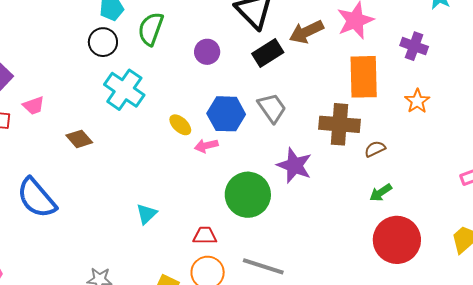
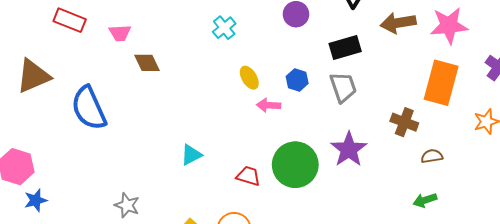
black rectangle: (268, 53) -> (345, 47), moved
cyan cross: (124, 90) -> (224, 28), moved, size x0.6
pink trapezoid: (34, 106) -> (120, 33), moved
blue hexagon: (226, 114) -> (297, 80), size x0.6
brown cross: (340, 124) -> (404, 122), size x0.7
red trapezoid: (205, 236) -> (248, 176), moved

